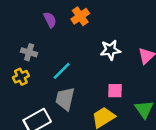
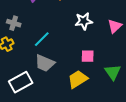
gray trapezoid: (65, 99) -> (45, 63), turned -80

